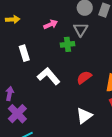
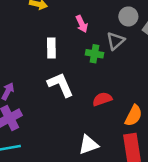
pink arrow: (51, 24) -> (82, 24), turned 72
white rectangle: (24, 53) -> (51, 48), moved

